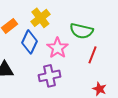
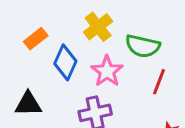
yellow cross: (40, 18) -> (98, 27), moved

